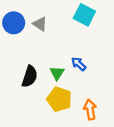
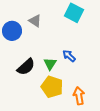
blue circle: (14, 23) -> (12, 31), moved
black semicircle: (30, 76) -> (26, 67), turned 30

